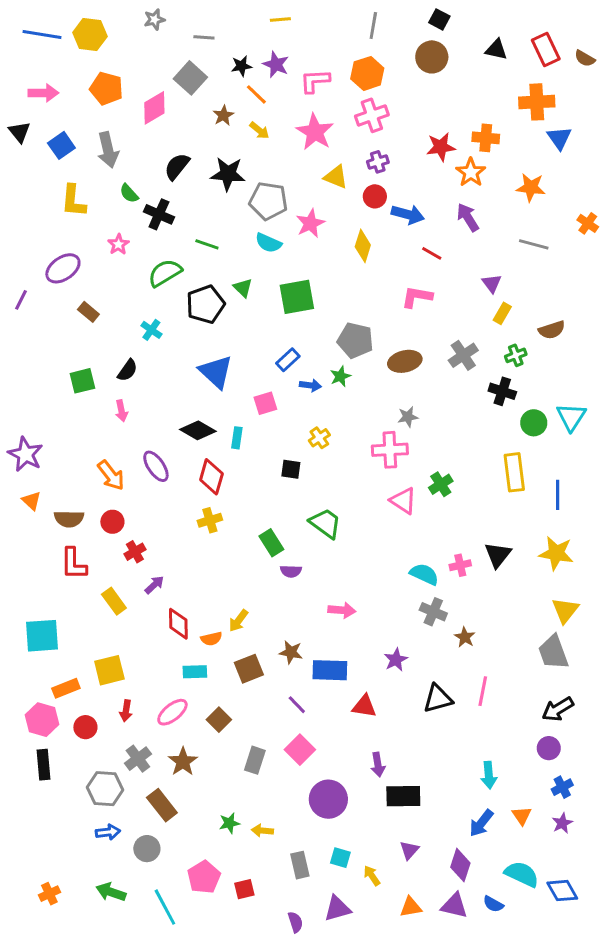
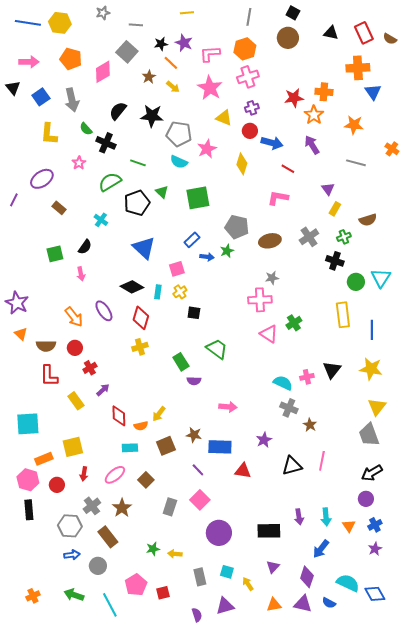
yellow cross: (319, 438) -> (180, 292), moved
purple arrow: (378, 765) -> (299, 517), moved
orange triangle: (522, 816) -> (349, 526), moved

